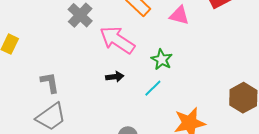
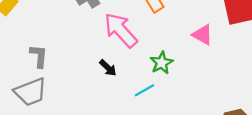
pink triangle: (179, 15) -> (203, 35), moved
black arrow: (115, 77) -> (108, 68), turned 36

